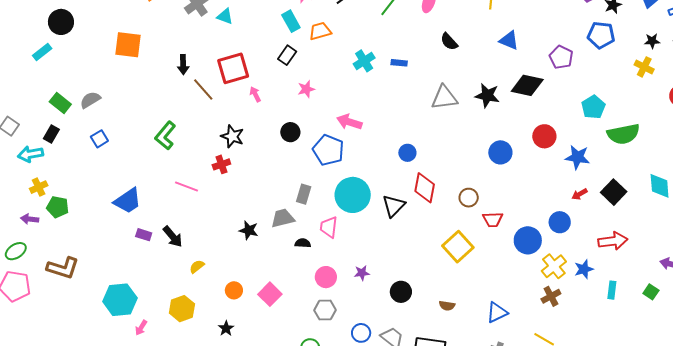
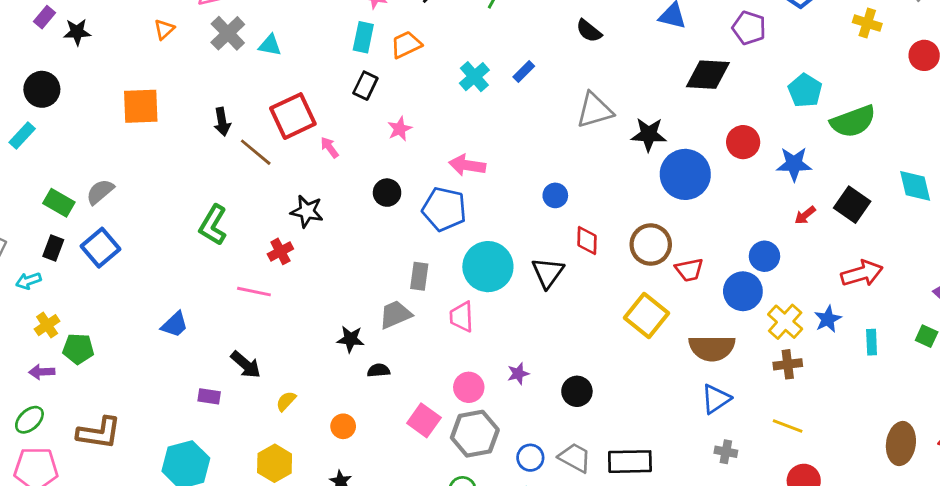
cyan rectangle: (291, 21) -> (363, 37), turned 50
blue rectangle: (399, 63) -> (524, 71), turned -42
black star: (487, 95) -> (649, 134), moved
blue square: (99, 139) -> (101, 248), moved, size x1.5
blue circle: (500, 152) -> (685, 174), size x1.5
cyan arrow: (30, 154) -> (28, 281), size x0.7
red cross: (221, 164) -> (280, 251), moved
red diamond: (425, 188) -> (587, 241), size x0.7
brown circle: (469, 198) -> (651, 245), size x1.5
blue trapezoid: (128, 201) -> (175, 325), size x0.7
blue circle: (560, 222) -> (764, 256), moved
purple rectangle: (144, 235) -> (209, 396), moved
black semicircle: (303, 243) -> (379, 370), moved
pink square: (270, 294) -> (424, 420), moved
brown cross: (551, 296) -> (788, 364), turned 30
brown semicircle: (447, 306) -> (712, 348), moved, size x2.0
gray hexagon: (325, 310) -> (475, 434), size x1.5

